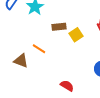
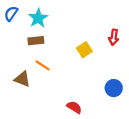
brown rectangle: (59, 27) -> (36, 41), moved

